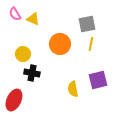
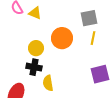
yellow circle: (23, 54) -> (36, 48), moved
yellow semicircle: (73, 89) -> (48, 83), moved

